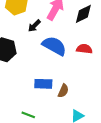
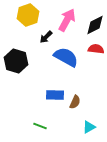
red semicircle: (84, 49) -> (96, 49), moved

